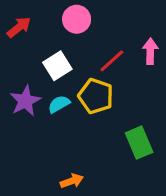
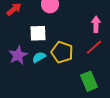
red line: (112, 61) -> (94, 47), moved
white square: (57, 66) -> (38, 33), turned 30

